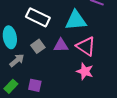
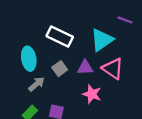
cyan triangle: (76, 20) -> (102, 40), turned -30
pink star: (85, 71) -> (92, 94), moved

